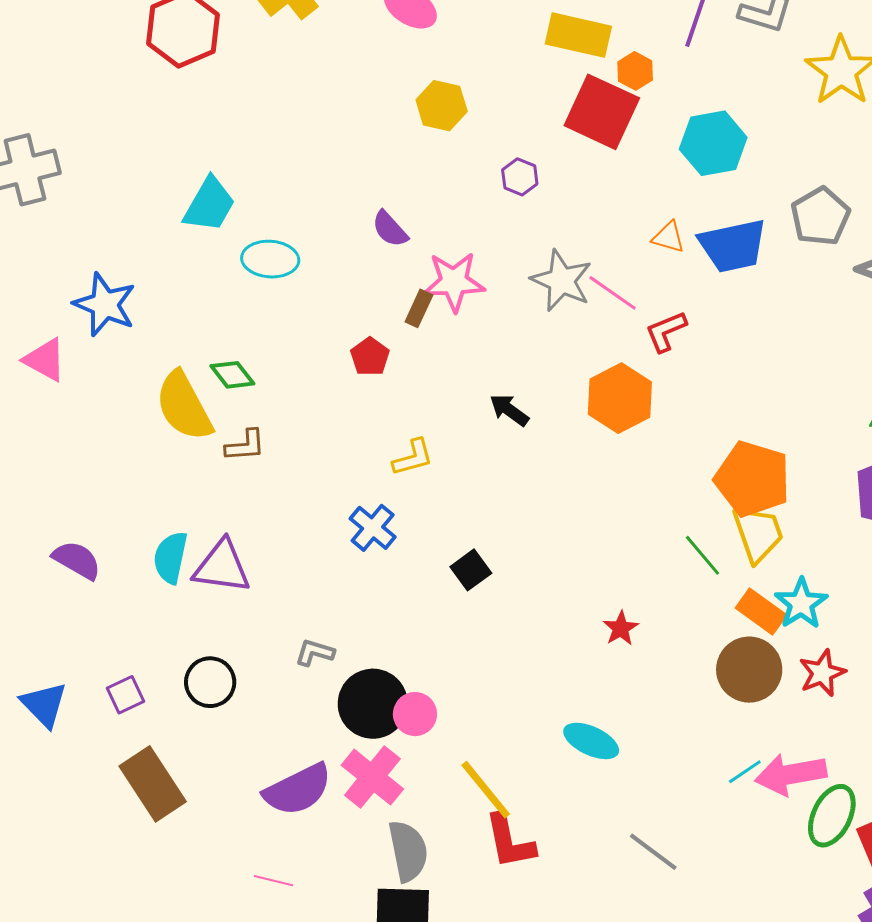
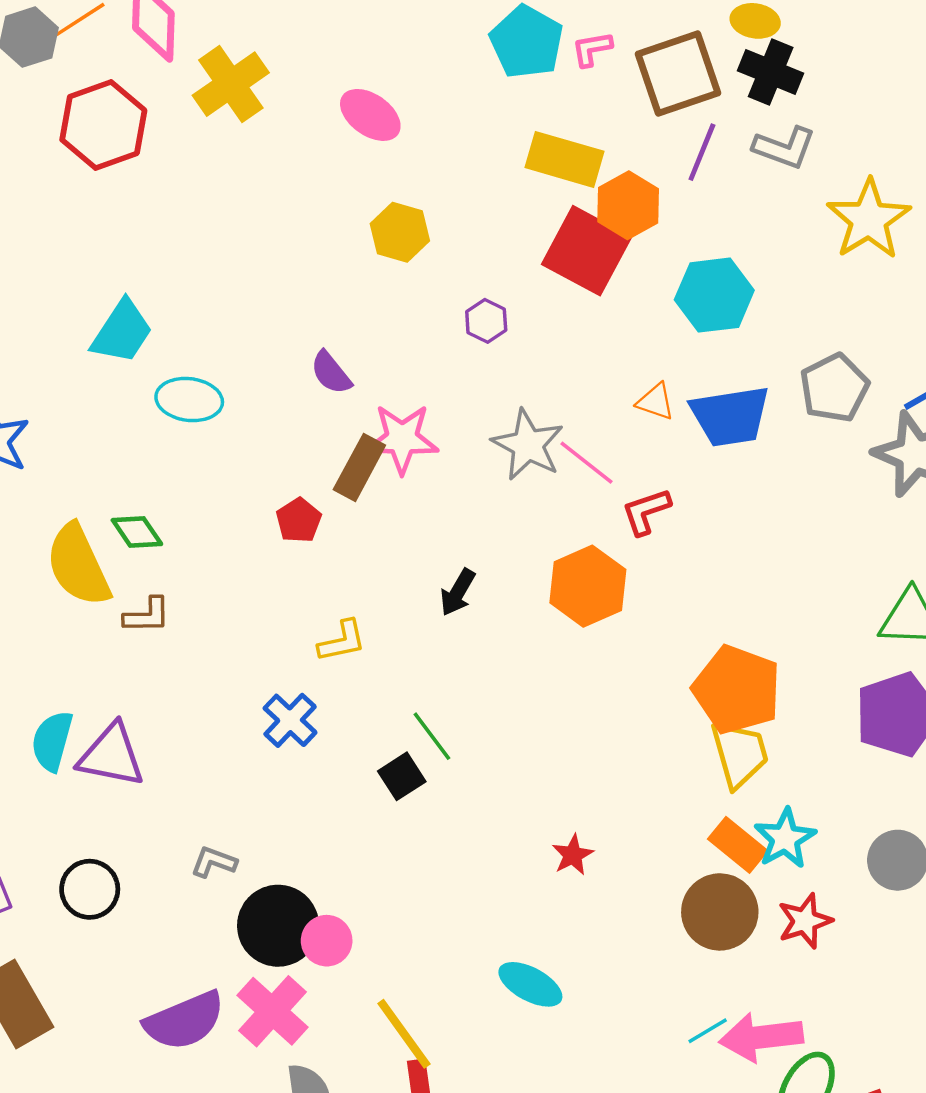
orange hexagon: (635, 71) -> (628, 205), size x1.5
brown rectangle: (419, 308) -> (359, 467), size x1.5
black arrow: (509, 410) -> (458, 592), turned -99
green line: (702, 555) -> (432, 736), moved

